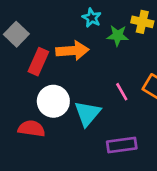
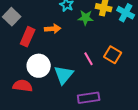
orange arrow: (72, 51) -> (53, 29), size x0.7

